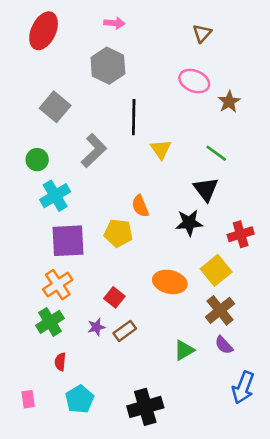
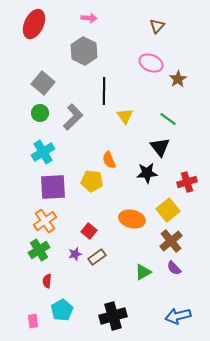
green circle: (37, 160) -> (40, 113), moved
blue arrow: (243, 388) -> (178, 316), moved, turned 55
pink rectangle: (28, 399) -> (33, 321), moved

